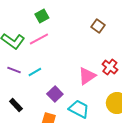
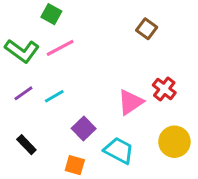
green square: (42, 16) -> (51, 14), moved, turned -32
purple line: (14, 70) -> (23, 93), turned -56

